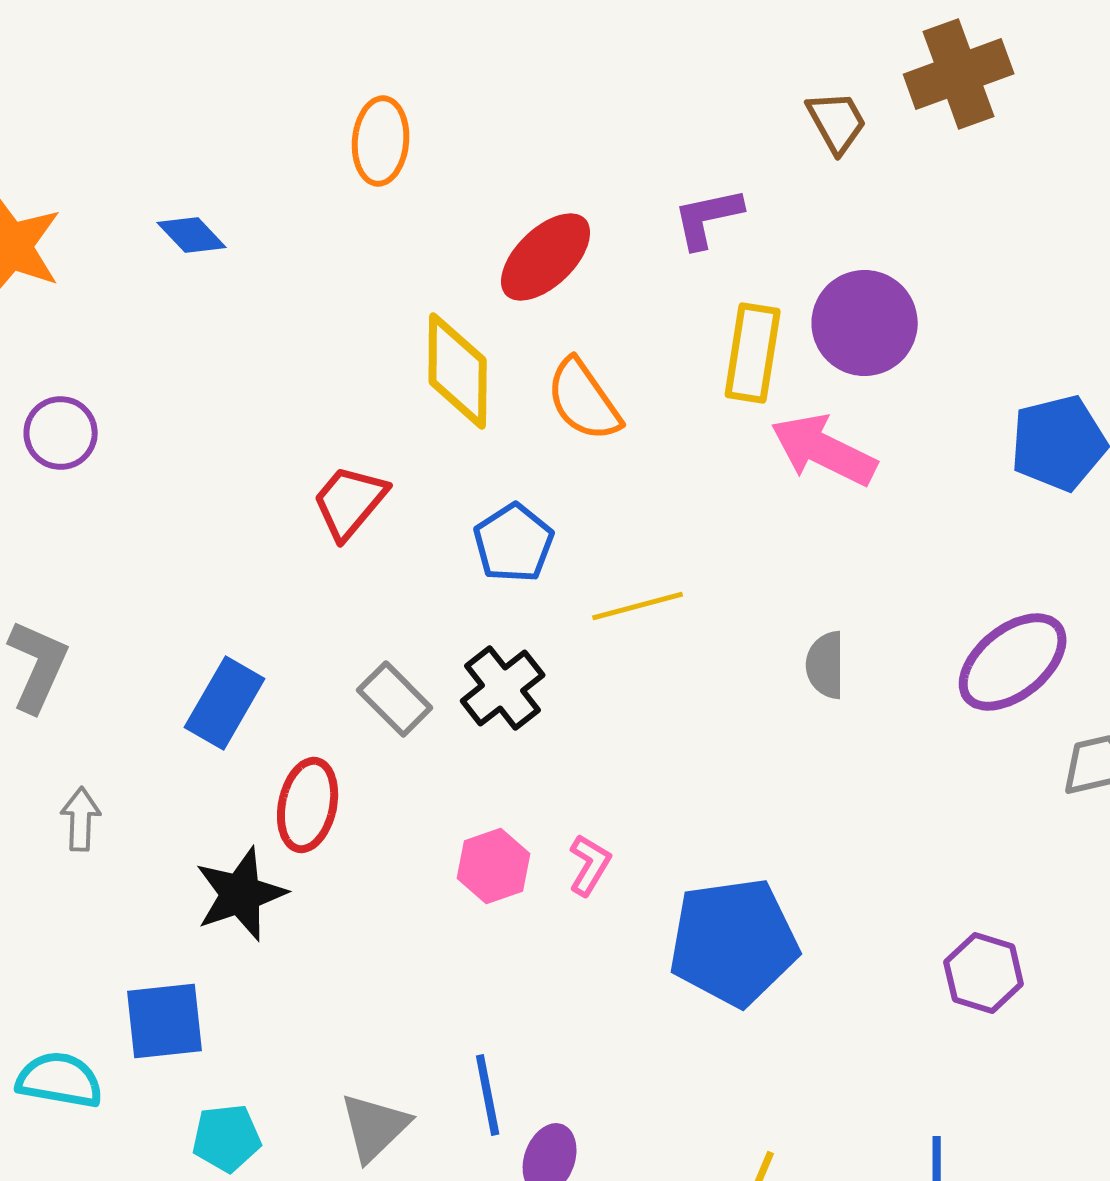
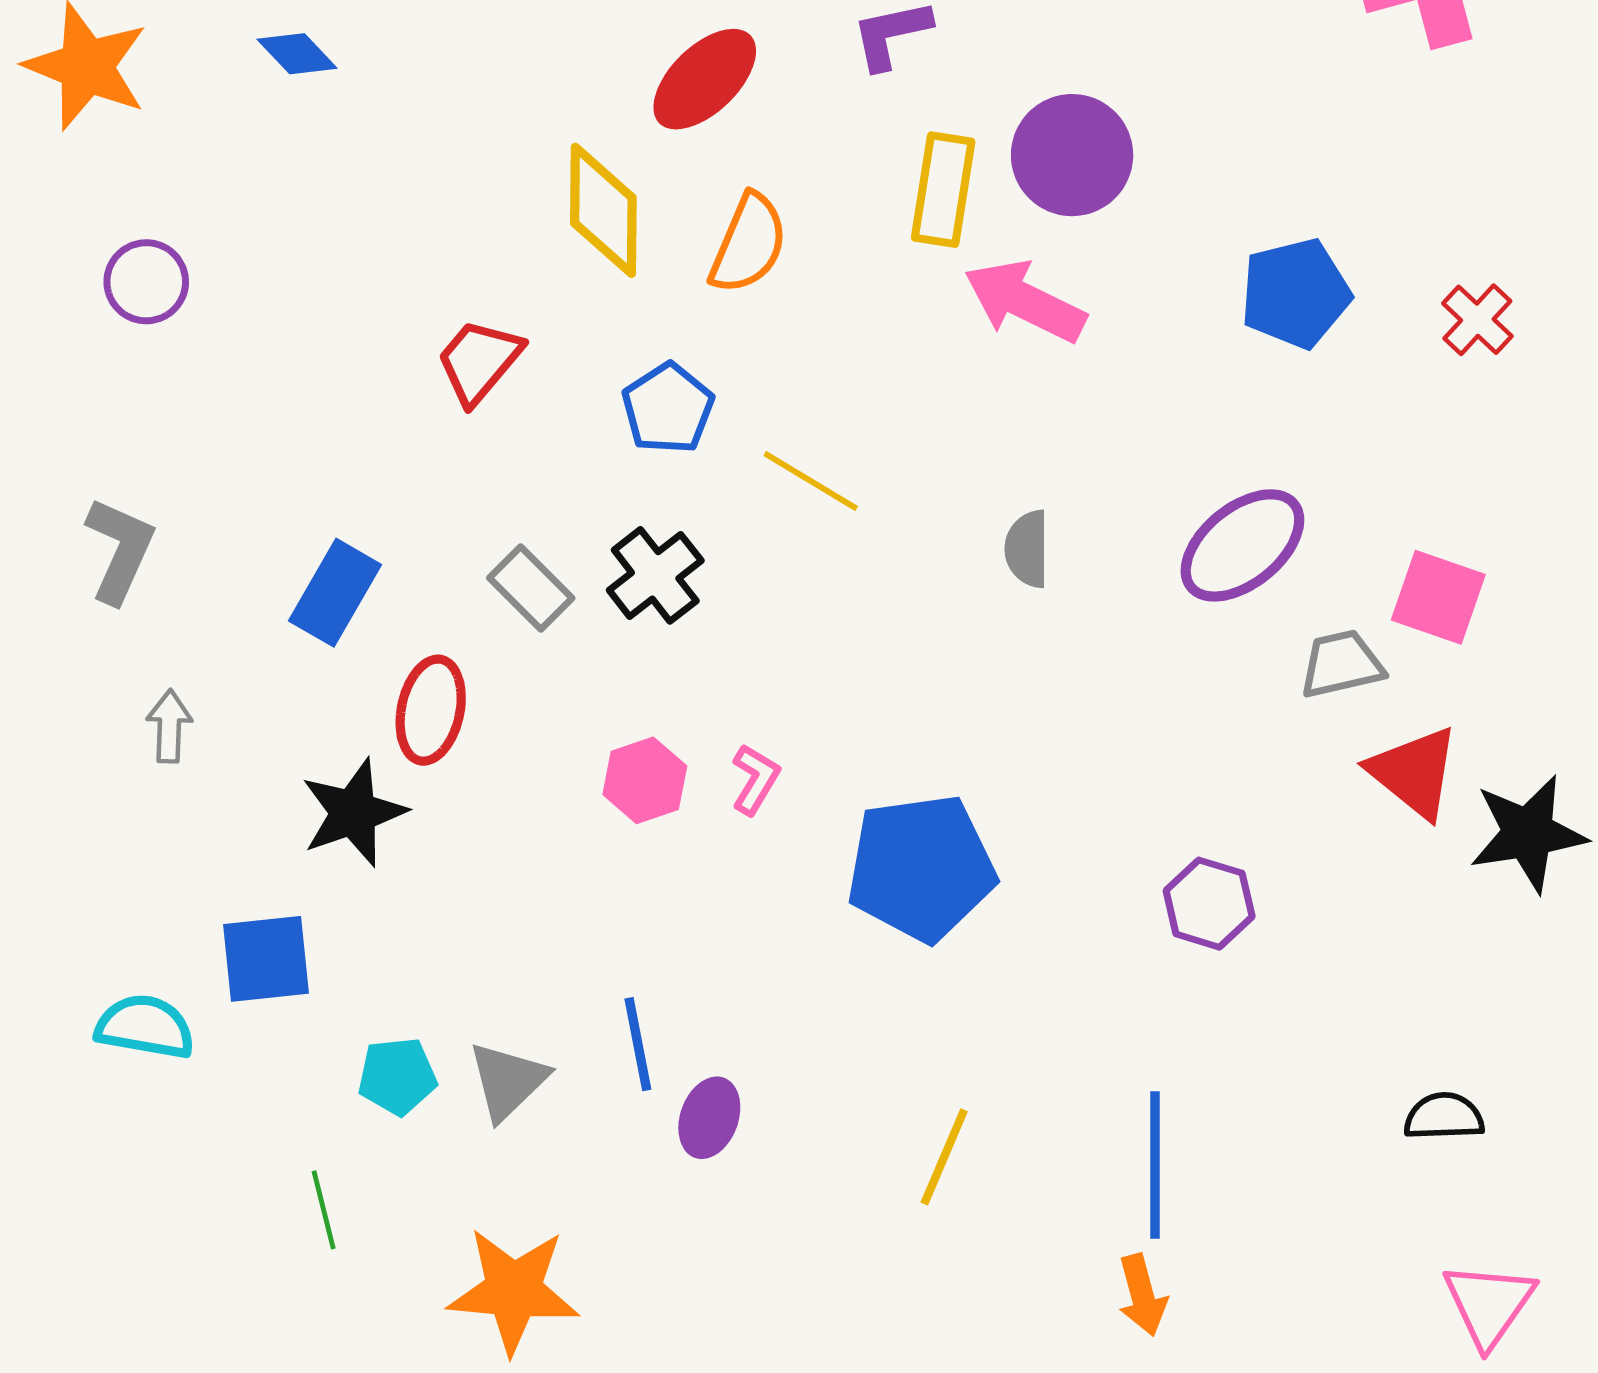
orange semicircle: (584, 400) -> (748, 244), turned -122
yellow line: (638, 606) -> (811, 481), turned 46
cyan pentagon: (227, 1138) -> (397, 1076), moved

